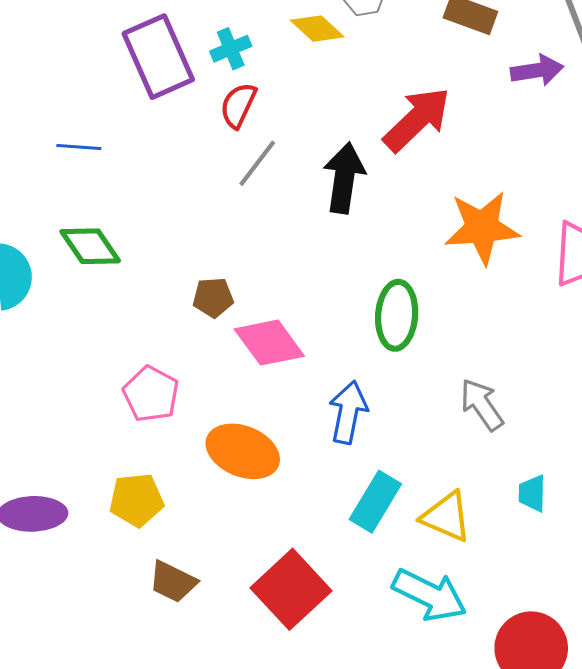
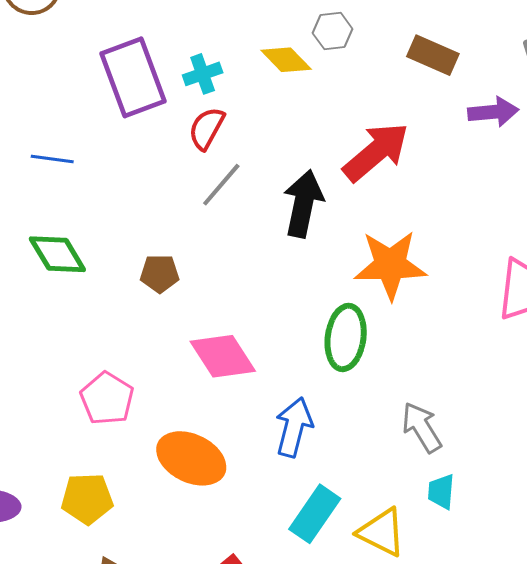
orange star: (482, 228) -> (390, 265), moved
brown pentagon: (213, 297) -> (160, 274), moved
cyan trapezoid: (532, 493) -> (441, 492), moved

